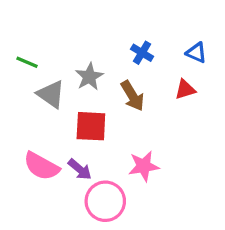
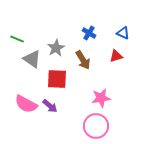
pink star: (144, 166) -> (101, 98), moved
pink circle: (105, 201) -> (96, 126), moved

